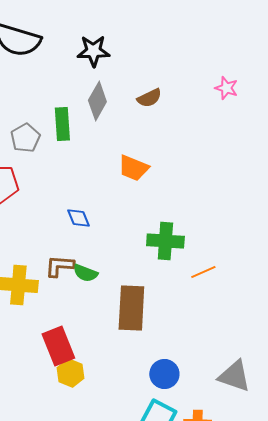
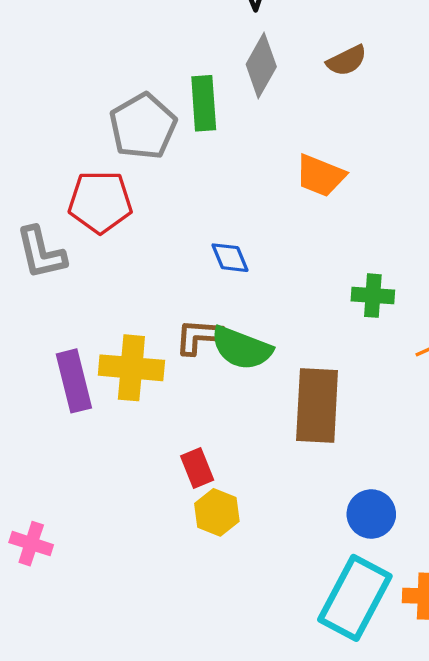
gray pentagon: (25, 138) -> (143, 126), size x1.4
green cross: (165, 241) -> (373, 296), size x0.7
green semicircle: (85, 273) -> (242, 348), size x1.5
red rectangle: (58, 346) -> (197, 468), size x0.6

